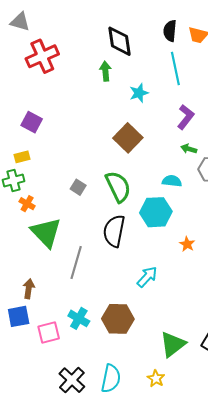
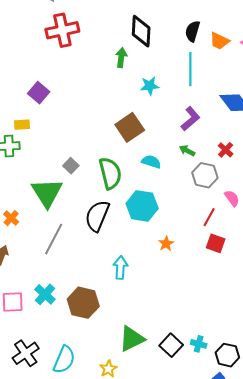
cyan semicircle: (172, 181) -> (151, 162), moved
orange cross: (27, 204) -> (11, 218), moved
green triangle: (46, 232) -> (47, 193), moved
cyan arrow: (147, 277) -> (120, 267), turned -50

